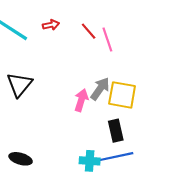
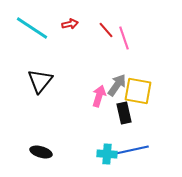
black rectangle: (116, 131) -> (124, 113), moved

